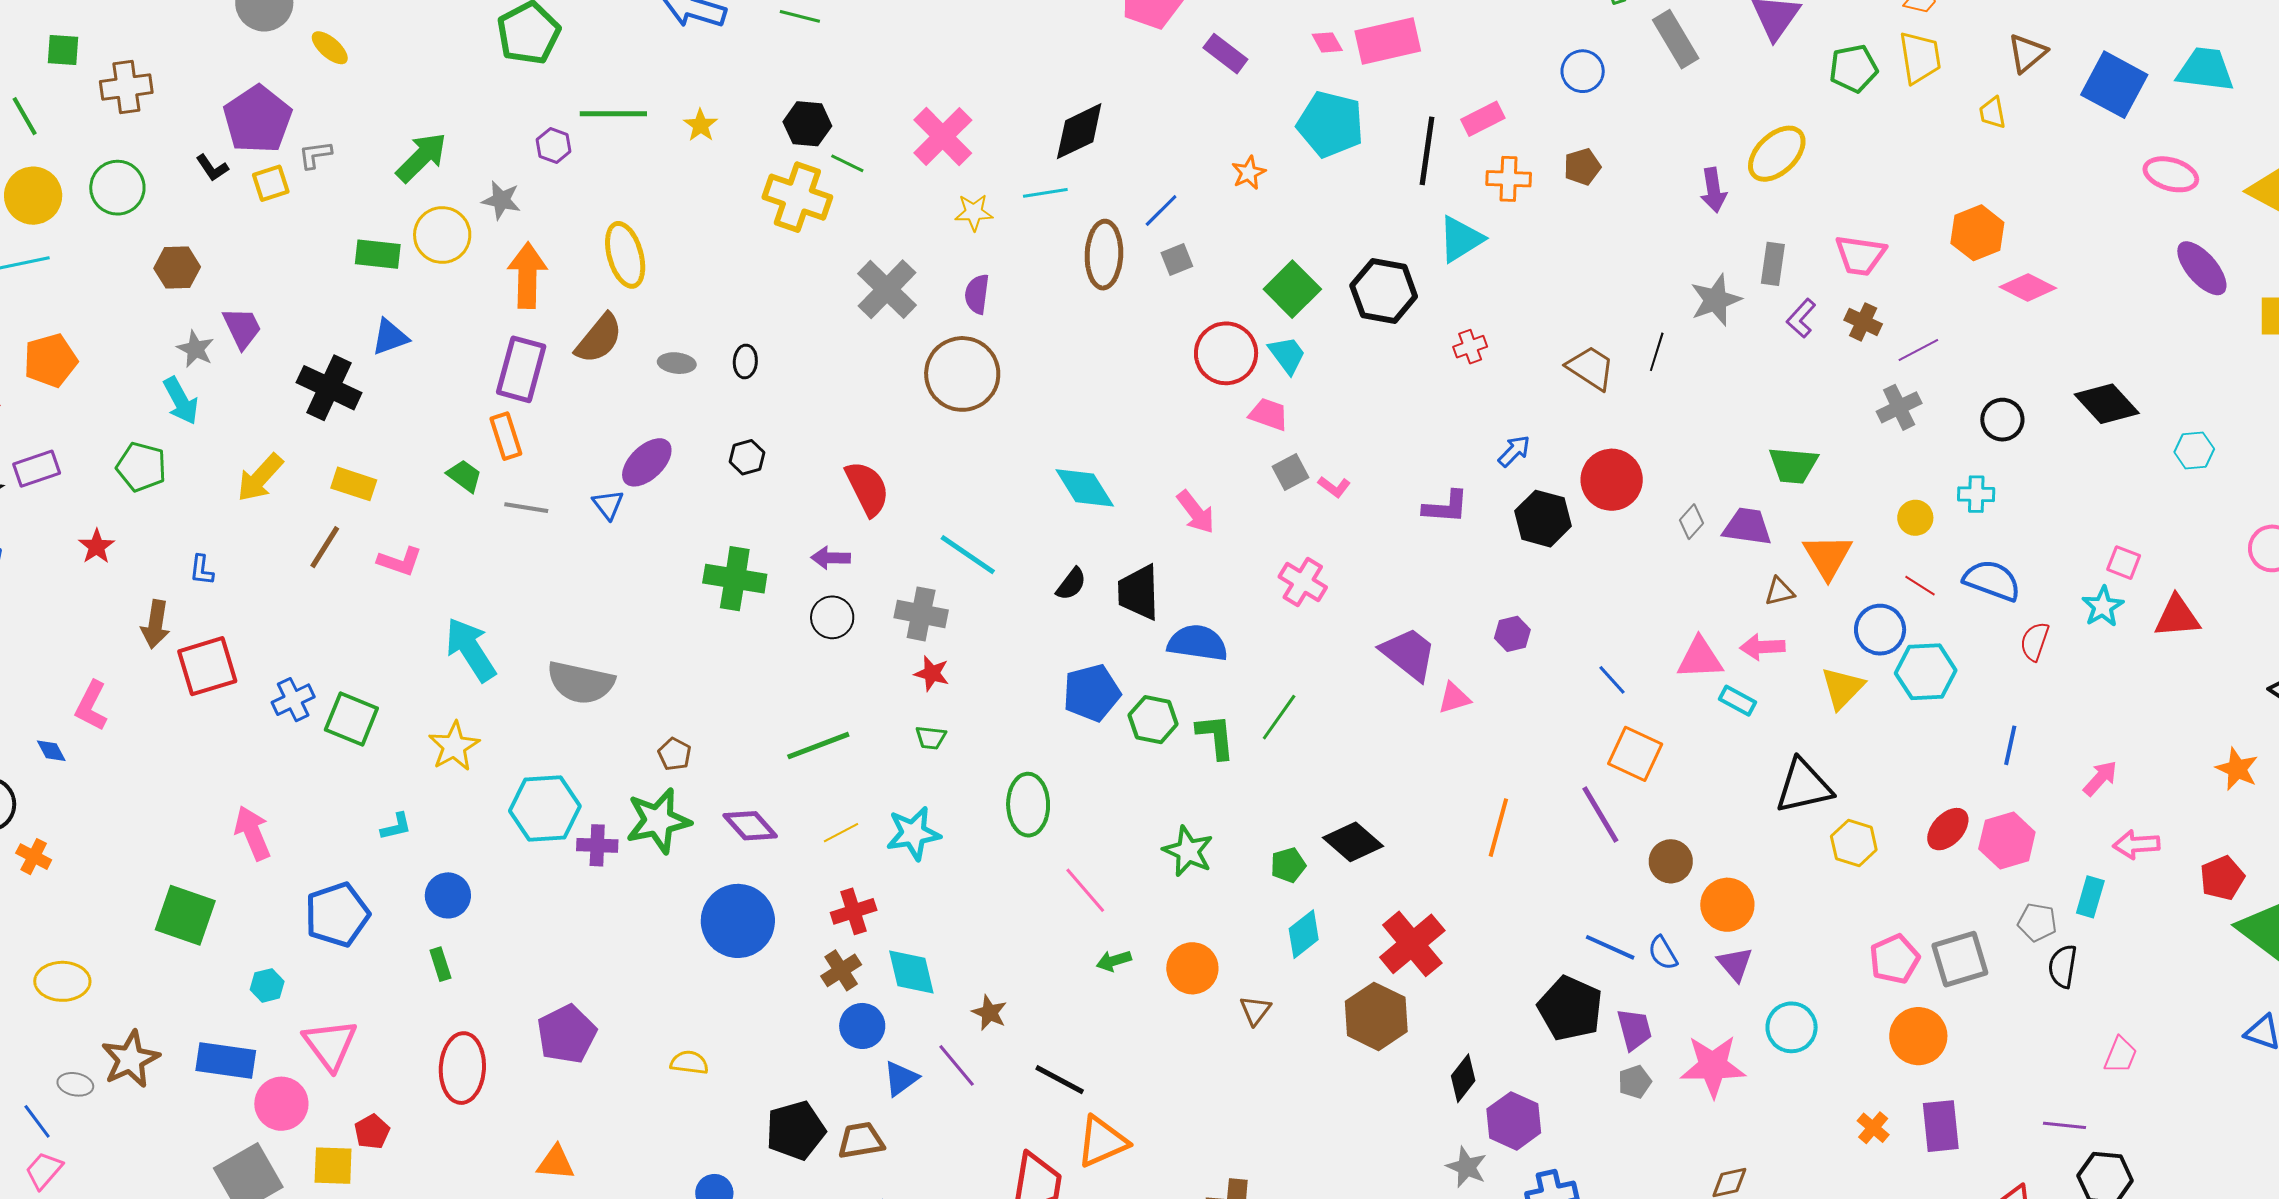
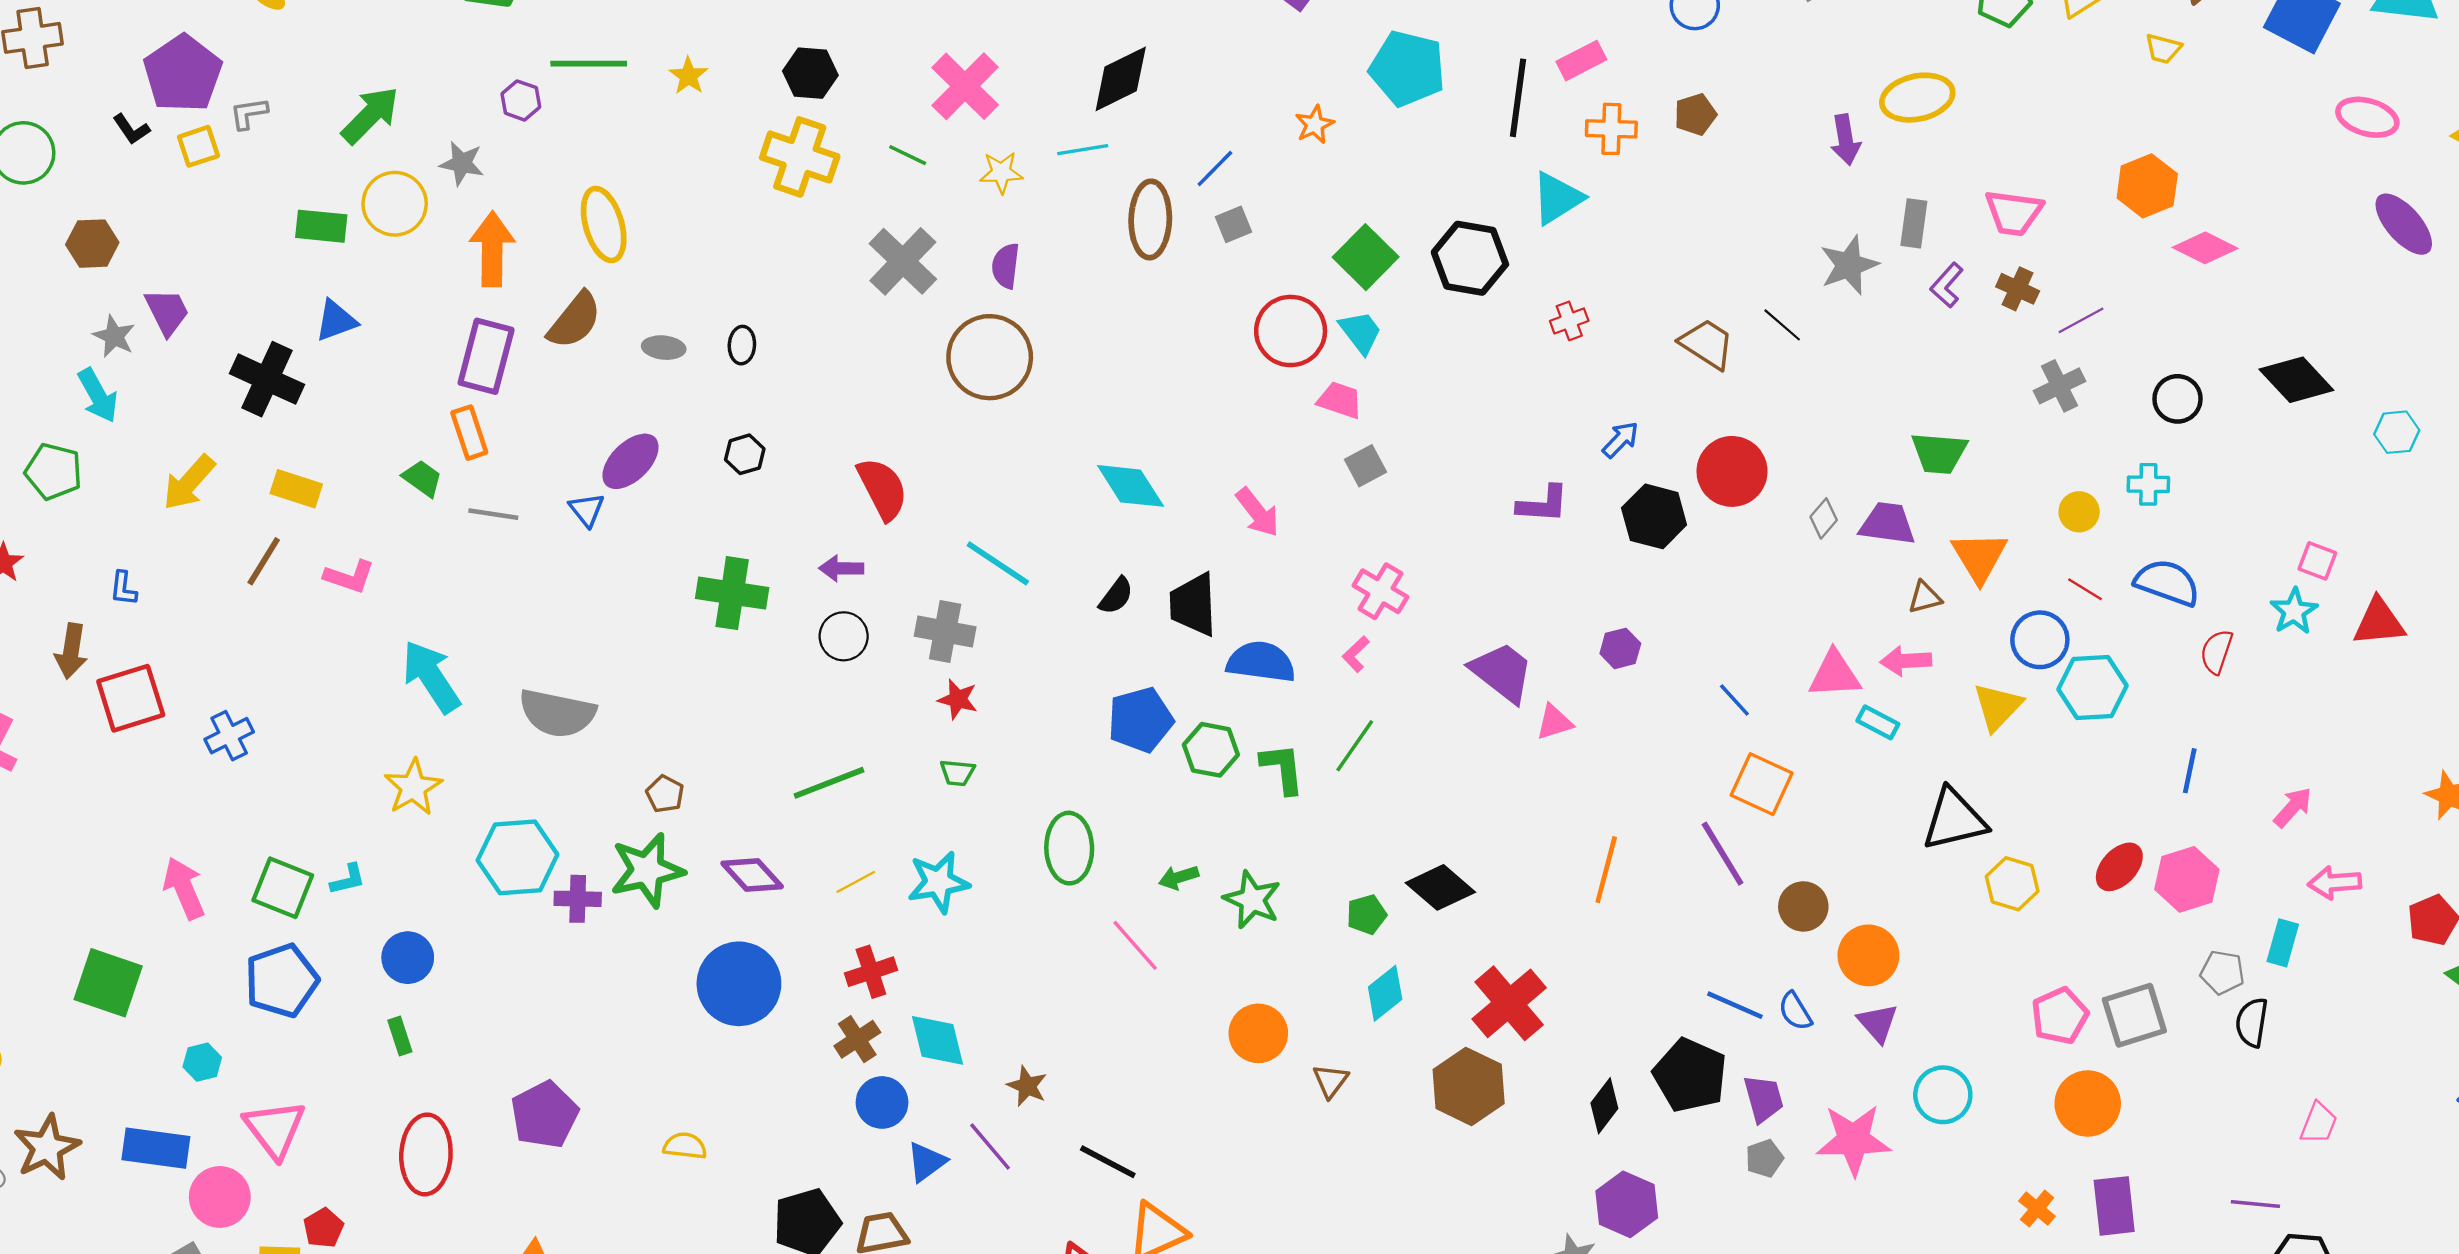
yellow trapezoid: (1992, 113) -> (2163, 49), turned -64
yellow ellipse: (1777, 154) -> (1917, 98), turned 32
green line: (847, 163) -> (908, 155), moved
black line: (1657, 352) -> (1782, 325), turned -66
pink L-shape: (1334, 487) -> (1356, 654), moved, turned 100
green square: (351, 719) -> (283, 888), moved
green arrow: (1114, 961) -> (1179, 877), moved
black diamond: (1463, 1078) -> (1604, 1106), moved

